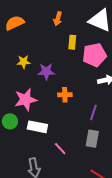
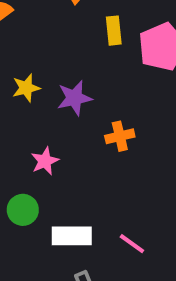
pink star: (26, 100) -> (45, 161), size x0.6
white rectangle: (37, 127) -> (72, 236), moved

